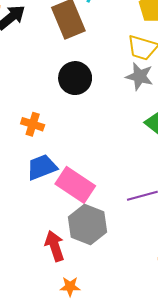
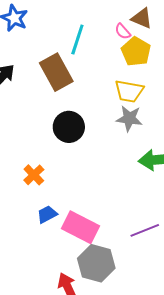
orange cross: (33, 124) -> (34, 175), turned 35
blue trapezoid: (42, 167) -> (47, 214), size x0.7

